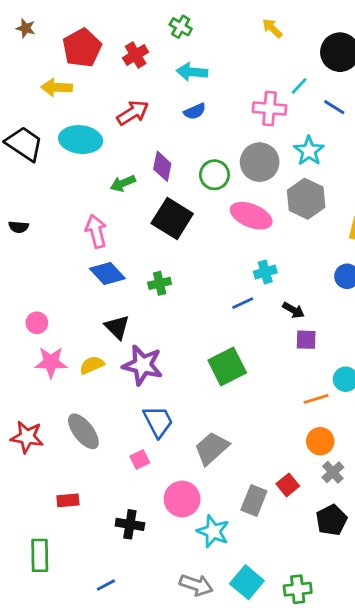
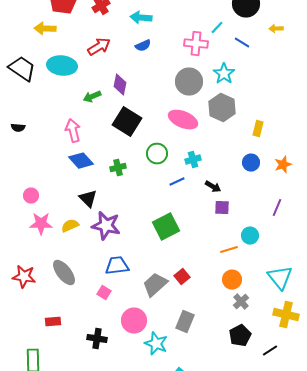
green circle: (214, 175) -> (157, 154), moved
blue trapezoid: (158, 421) -> (117, 266), turned -70
pink square: (140, 460) -> (104, 293), turned -32
red square: (288, 485) -> (182, 277), moved

